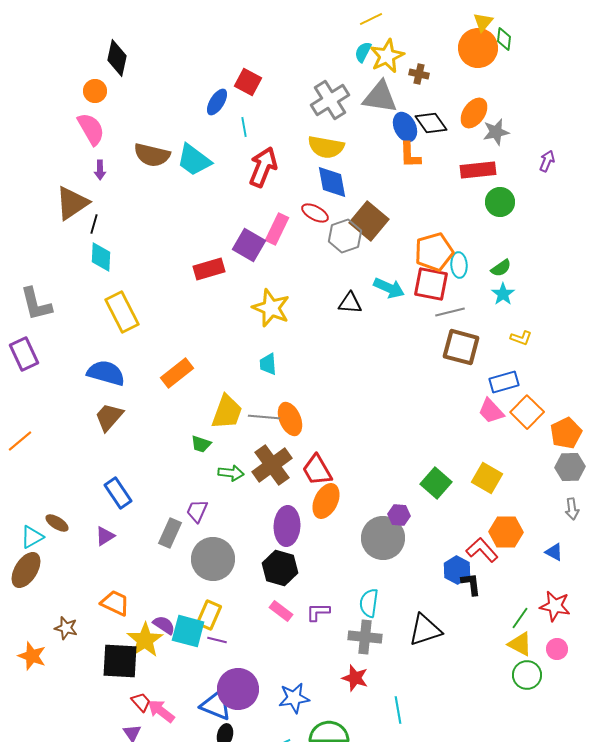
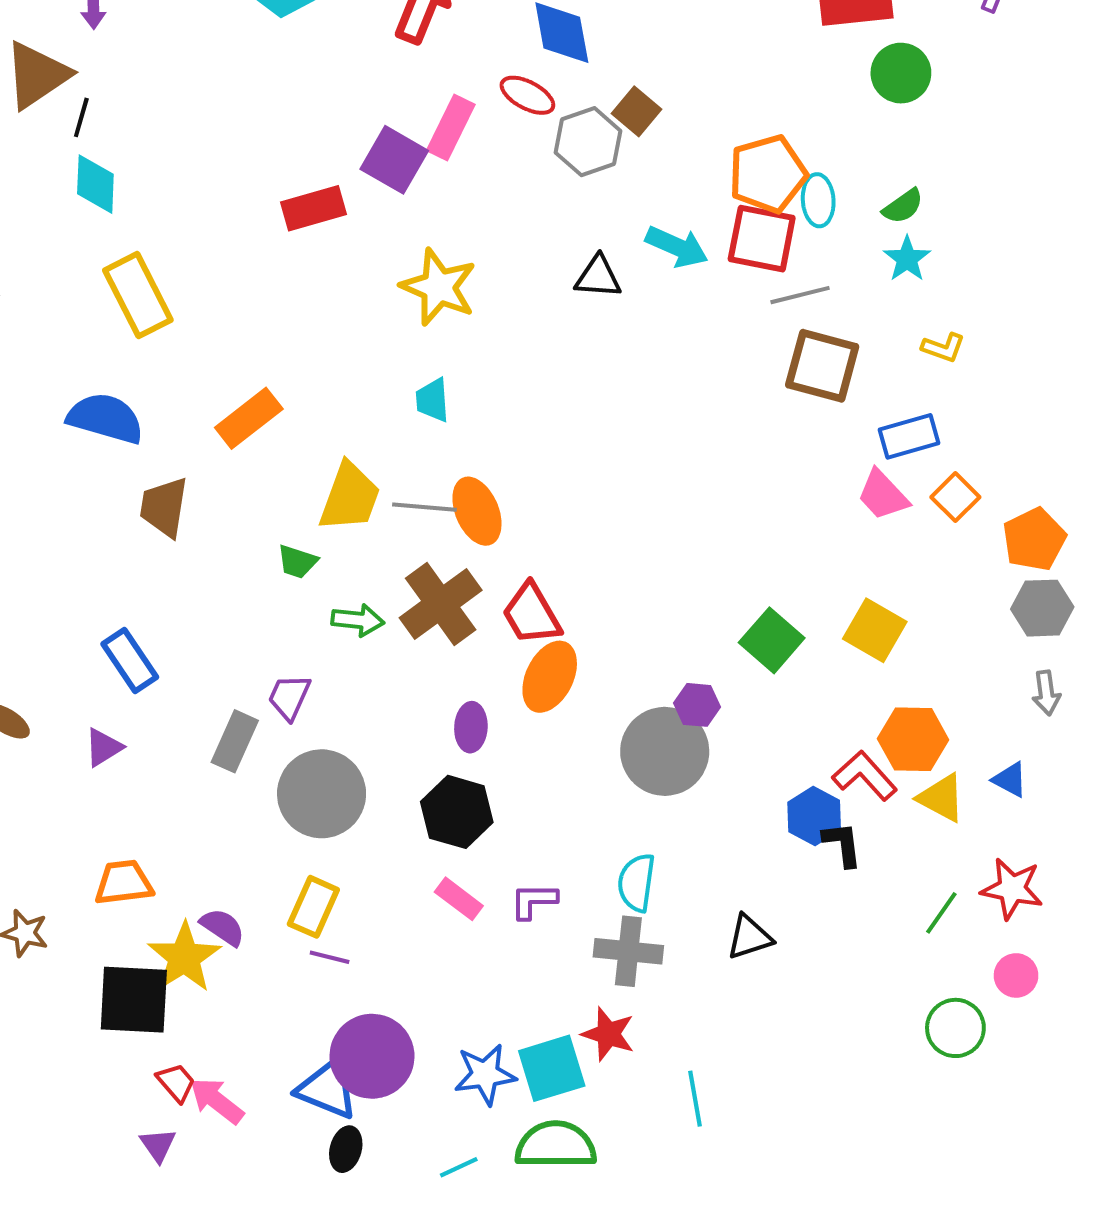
brown square: (369, 221) -> (636, 111), size x0.6
orange square: (527, 412) -> (955, 497), size x0.7
brown trapezoid: (109, 417) -> (164, 507), moved, turned -32
purple ellipse: (287, 526) -> (471, 727), size x0.6
orange trapezoid: (115, 603) -> (124, 883), turned -32
black triangle: (425, 630) -> (750, 937), size x0.7
cyan square: (188, 631) -> (552, 1068), moved, turned -32
yellow triangle: (520, 644) -> (941, 798), moved

